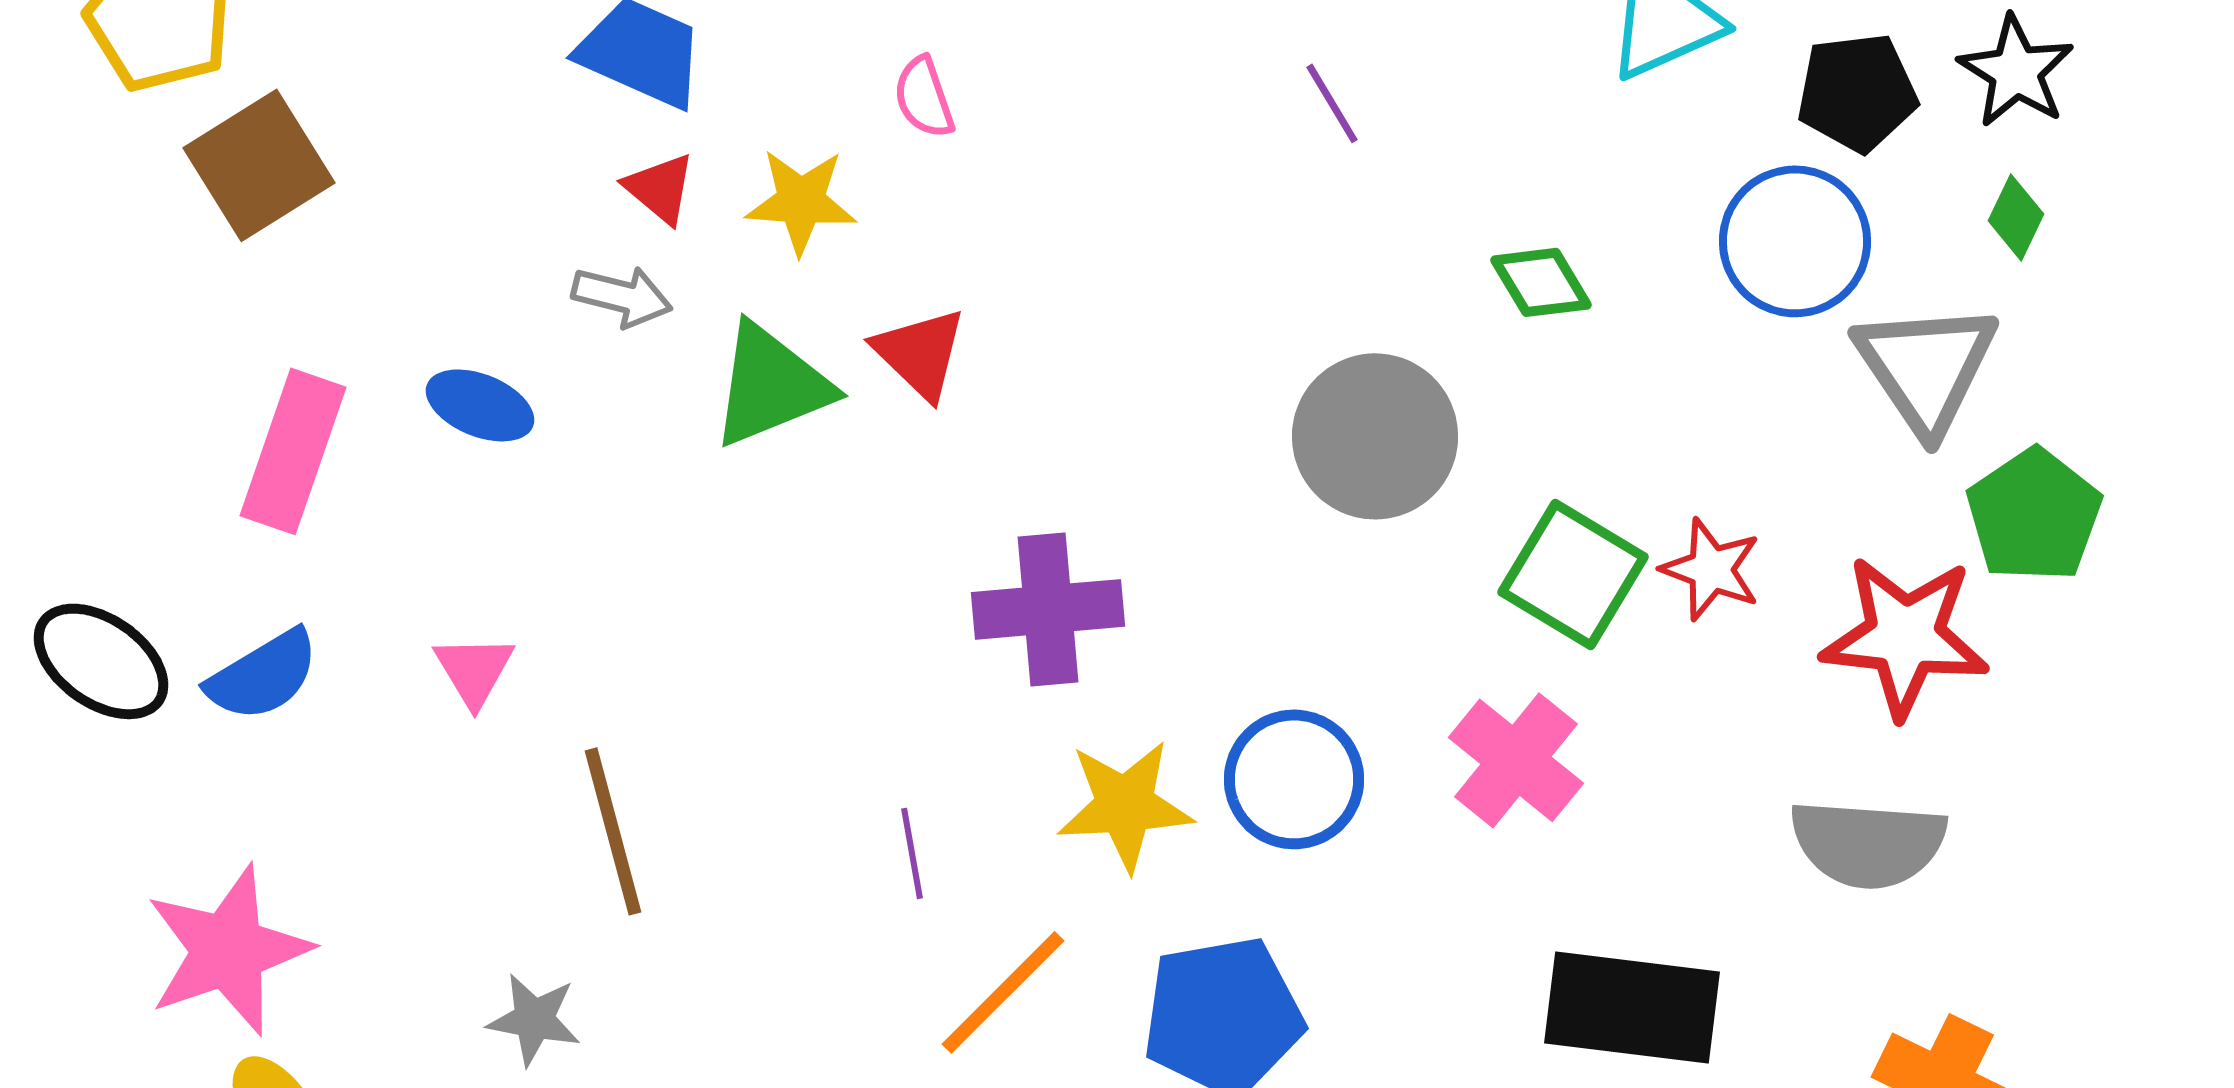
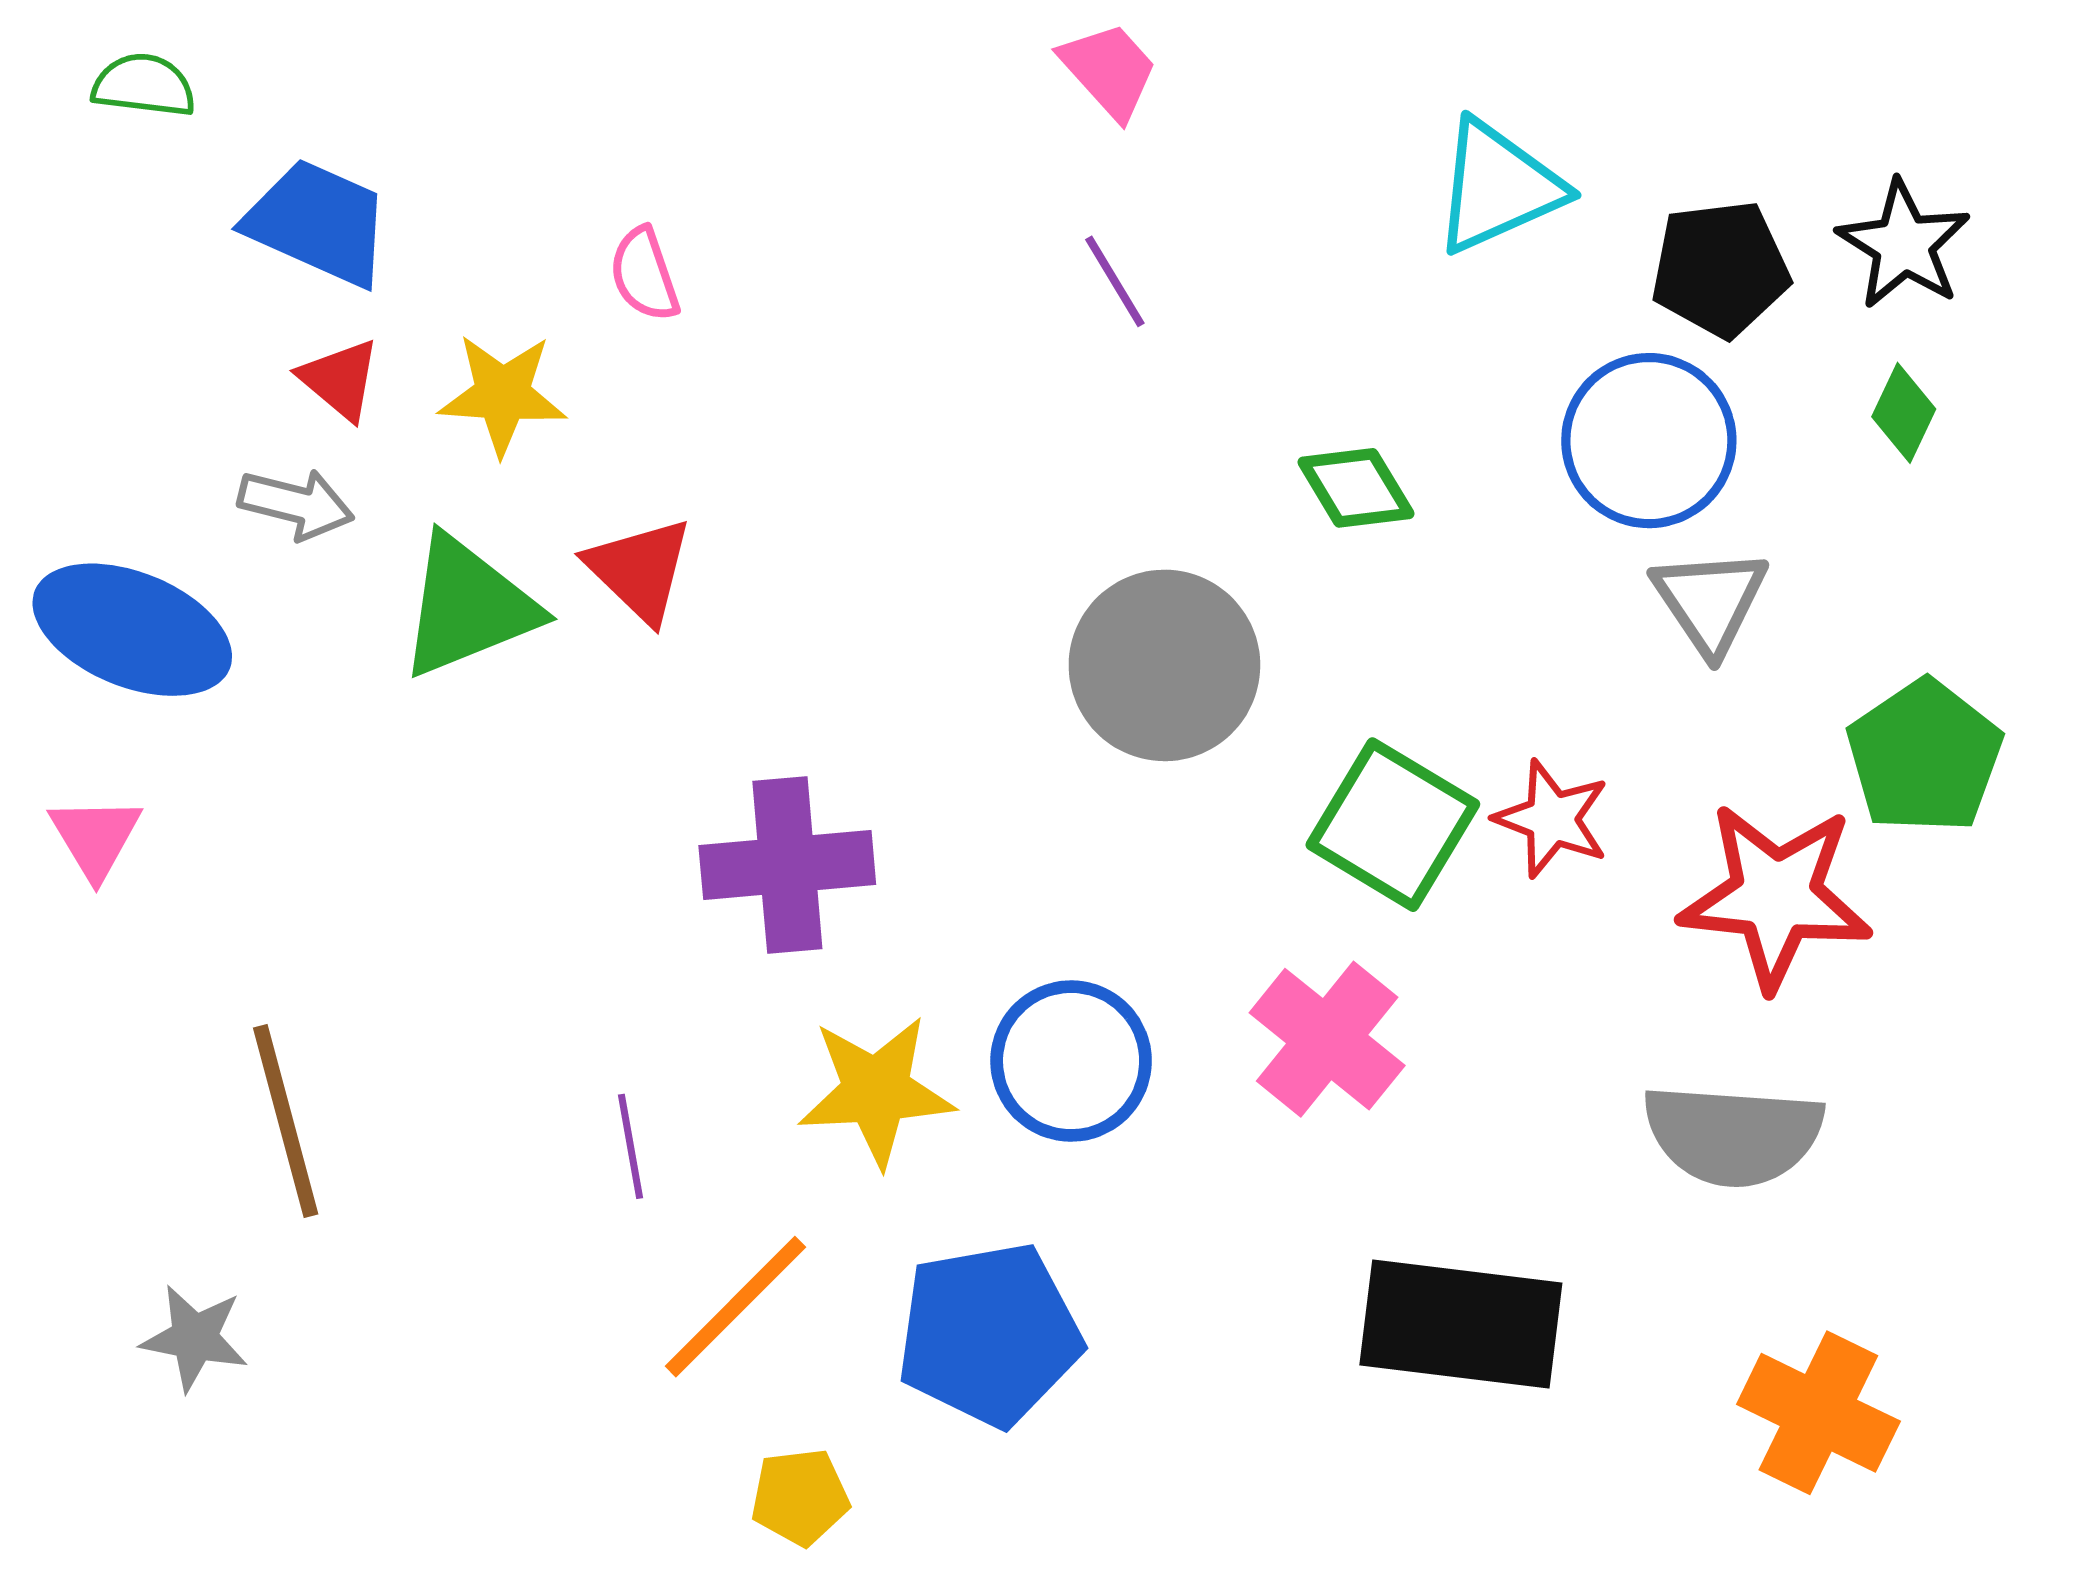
gray triangle: (1926, 367) -> (1710, 601), moved, size x0.7
blue ellipse: (480, 405) -> (132, 630), size x1.6
pink triangle: (474, 670) -> (95, 837), moved

